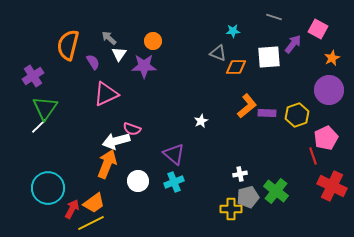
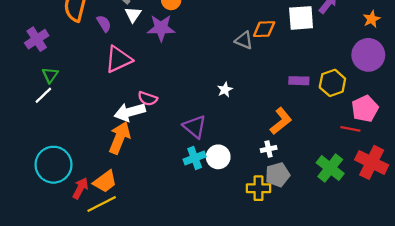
gray triangle: (218, 53) -> (244, 40), moved
orange L-shape: (247, 106) -> (281, 121), moved
green triangle: (45, 108) -> (50, 75), size x0.6
red line: (313, 156) -> (350, 129), turned -60
white circle: (138, 181) -> (218, 157), moved
green cross: (276, 191) -> (330, 168), moved

